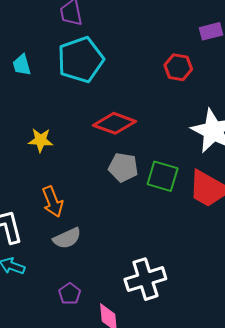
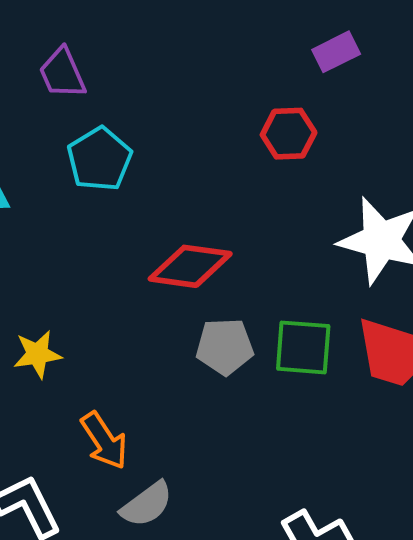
cyan pentagon: (81, 60) -> (100, 159), size x0.7
yellow star: (41, 140) -> (38, 354), moved

